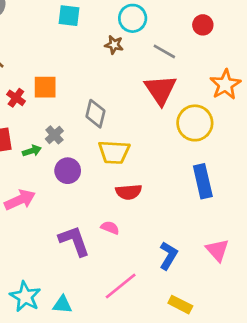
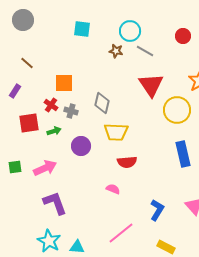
gray line: (164, 51) -> (145, 51), moved
red cross: (16, 98) -> (51, 105), moved
gray cross: (54, 135) -> (71, 111), moved, turned -32
purple L-shape: (74, 241) -> (55, 203), moved

